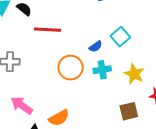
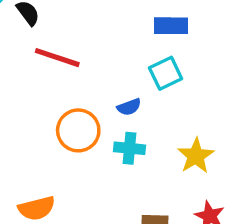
cyan square: (120, 37) -> (166, 73), moved
yellow star: (134, 74) -> (196, 156), moved

